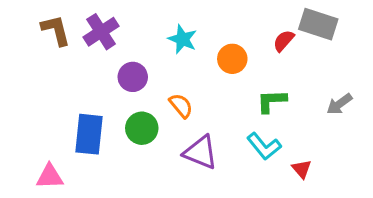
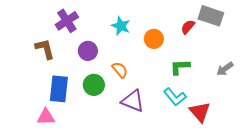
brown L-shape: (56, 30) -> (45, 49), moved
red triangle: (302, 169) -> (200, 112), size x1.6
pink triangle: (50, 176) -> (46, 117), moved

